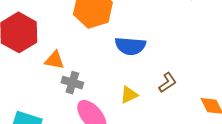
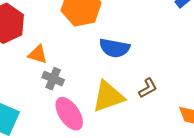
yellow triangle: (129, 95) -> (108, 96), size x1.8

